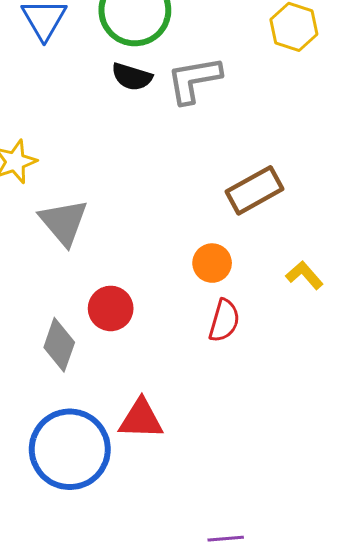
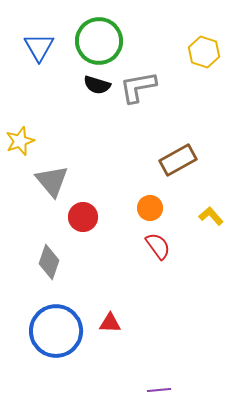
red circle: (111, 308) -> (83, 217), moved
red semicircle: (224, 321) -> (158, 246), turned -52
red triangle: (141, 419) -> (110, 323), moved, size x0.7

